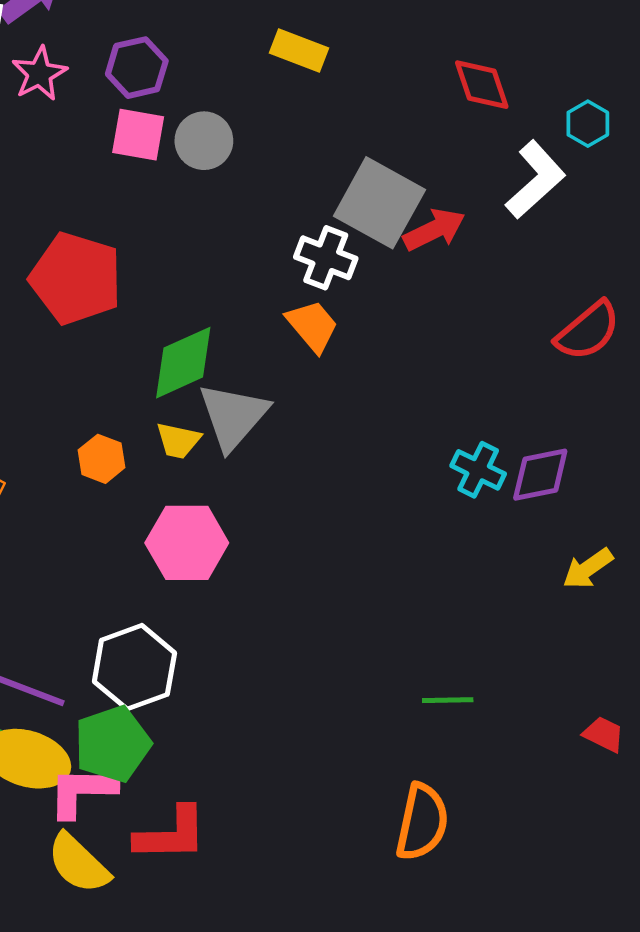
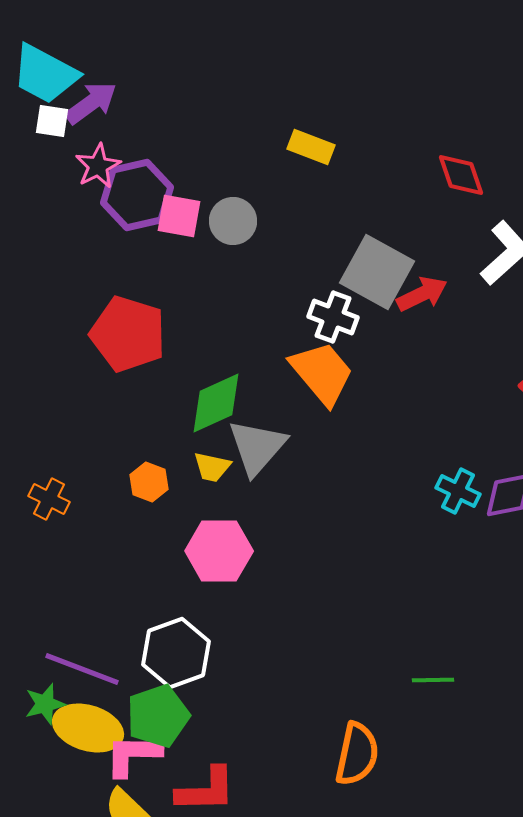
purple hexagon: (137, 68) -> (137, 195), moved, size x1.4
orange trapezoid: (312, 326) -> (322, 373), size x1.5
orange semicircle: (422, 822) -> (357, 754), moved

